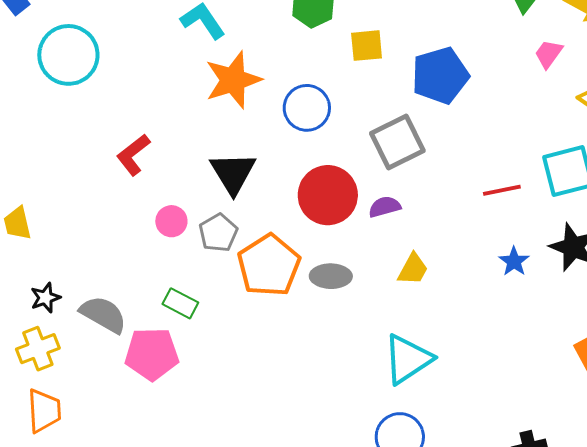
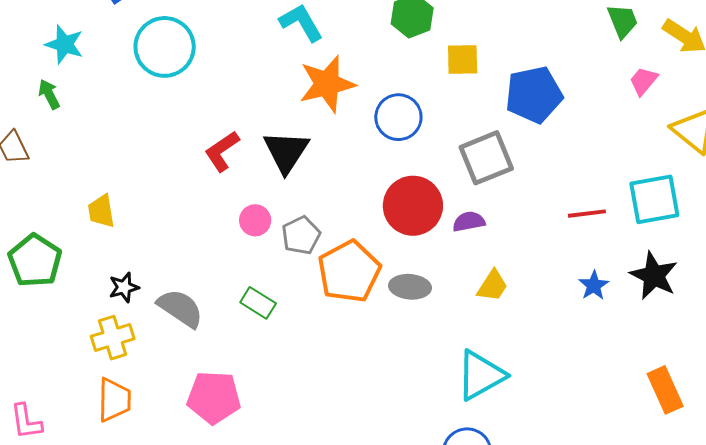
black triangle: (233, 173) -> (286, 152), moved
pink pentagon: (152, 354) -> (214, 397), moved

